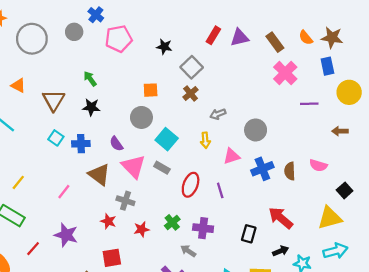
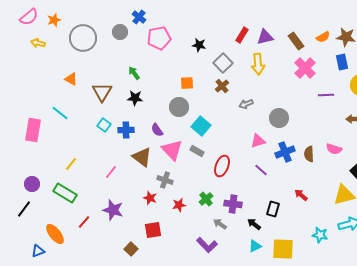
orange semicircle: (306, 38) -> (323, 37), turned -80
yellow arrow: (205, 140) -> (258, 64), moved, size x1.5
purple line: (220, 190) -> (261, 170), moved, turned -32
red arrow: (281, 218) -> (301, 195), size x0.6
black arrow: (281, 251) -> (254, 224), moved, turned -120

